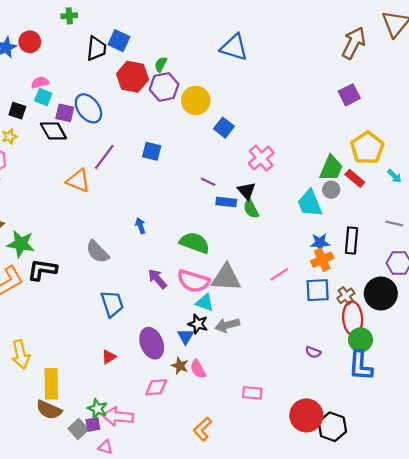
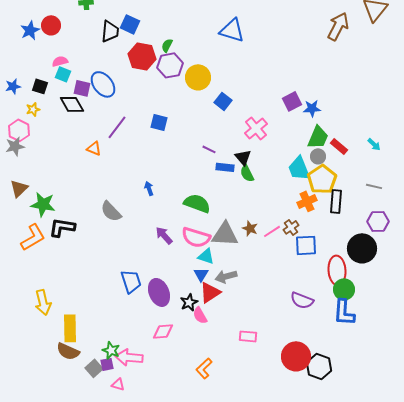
purple square: (349, 95) -> (292, 101), moved
yellow pentagon: (367, 148) -> (322, 179), moved
orange triangle: (78, 181) -> (94, 148), size x0.7
blue star: (320, 243) -> (312, 108), moved
orange cross: (322, 260) -> (307, 201), moved
brown cross: (346, 296) -> (291, 227), moved
blue trapezoid: (112, 304) -> (131, 281), moved
black star: (198, 324) -> (189, 302), moved, turned 30
blue triangle: (186, 336) -> (201, 274), moved
purple semicircle: (313, 352) -> (302, 300), size x1.6
red triangle: (109, 357) -> (210, 292), moved, size x1.6
brown star: (180, 366) -> (250, 228), moved

